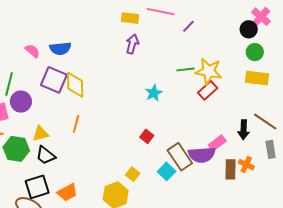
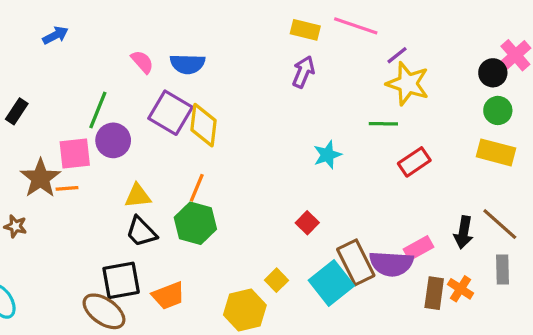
yellow star: (209, 71) -> (408, 84), moved
green hexagon: (16, 149) -> (195, 223), moved
cyan square: (167, 171) -> (331, 283), size x1.5

